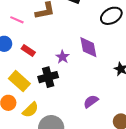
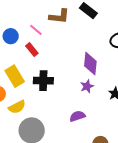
pink line: (17, 20) -> (36, 30), moved
purple star: (62, 57) -> (87, 86), moved

